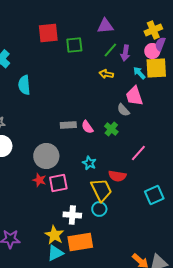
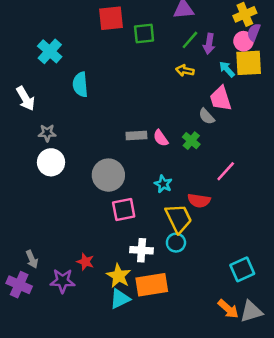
red star: (39, 180) -> (85, 262), moved
cyan square: (154, 195) -> (242, 269), moved

